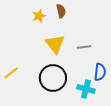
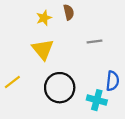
yellow triangle: (55, 44) -> (43, 49), moved
gray line: (84, 47) -> (95, 41), moved

